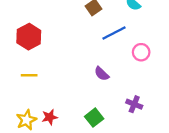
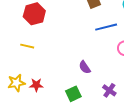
purple semicircle: (102, 74) -> (85, 67), moved

